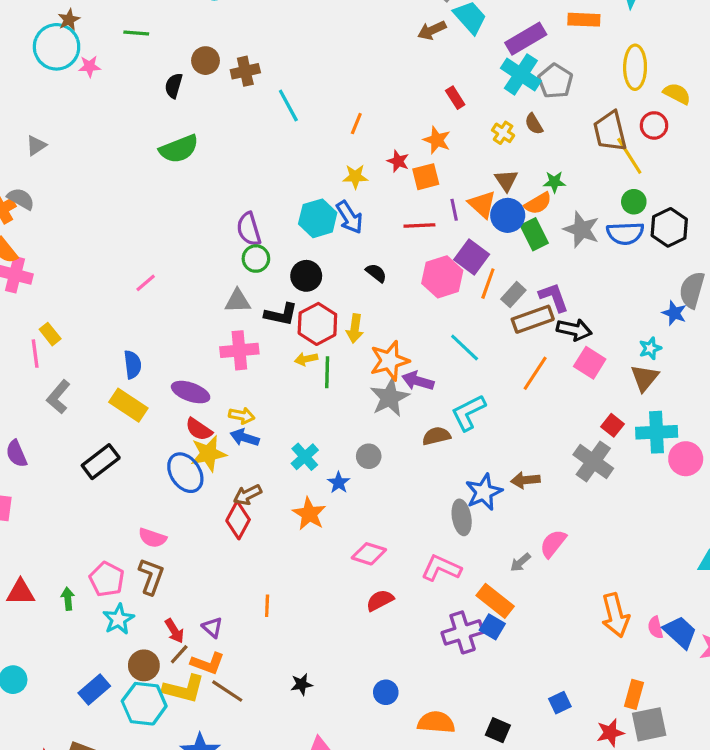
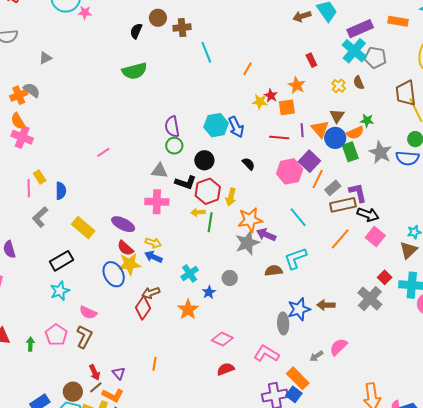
gray pentagon: (555, 81) -> (375, 57), turned -30
yellow star: (355, 177) -> (260, 102), moved
blue semicircle: (133, 365) -> (61, 191), moved
cyan star: (119, 619) -> (60, 291), moved

